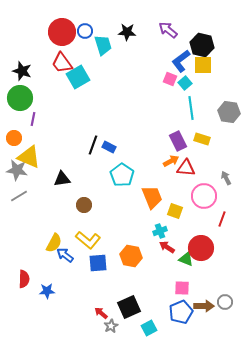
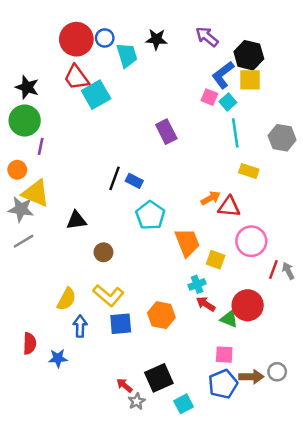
purple rectangle: (178, 141) -> (166, 132), moved
gray arrow: (226, 178) -> (288, 271), moved
blue arrow: (65, 255) -> (80, 326), moved, turned 54

